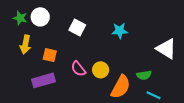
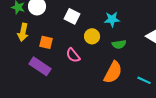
yellow circle: (101, 70) -> (92, 36), moved
green semicircle: (144, 75) -> (119, 44), moved
purple rectangle: (43, 80) -> (40, 66), turned 50

